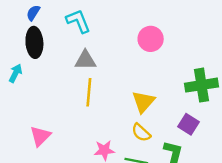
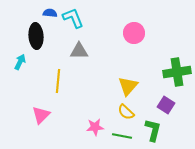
blue semicircle: (33, 13) -> (50, 13), moved, turned 64
yellow line: (89, 92) -> (58, 81), moved

